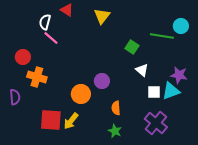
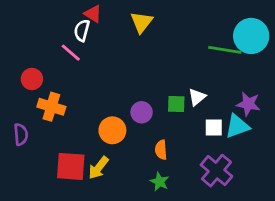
white semicircle: (45, 22) -> (82, 30), moved
cyan circle: (181, 26) -> (251, 36), size x1.6
green square: (132, 47) -> (176, 104), moved, turned -32
white triangle: (142, 70) -> (197, 97), turned 40

